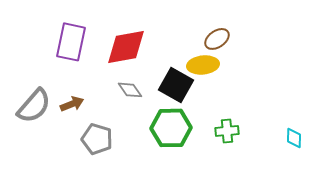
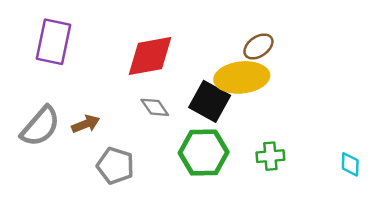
purple rectangle: (71, 42) -> (53, 42), moved
yellow ellipse: (203, 65) -> (242, 77), size x1.4

